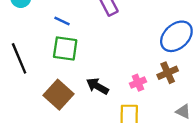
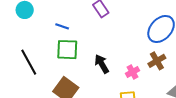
black arrow: (97, 86) -> (102, 64), moved, turned 36

